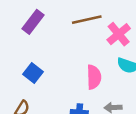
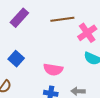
pink semicircle: (94, 77) -> (53, 69), moved, turned 96

